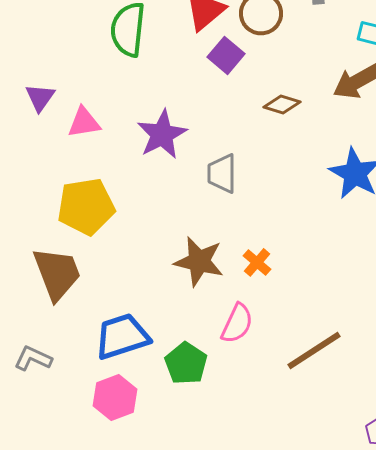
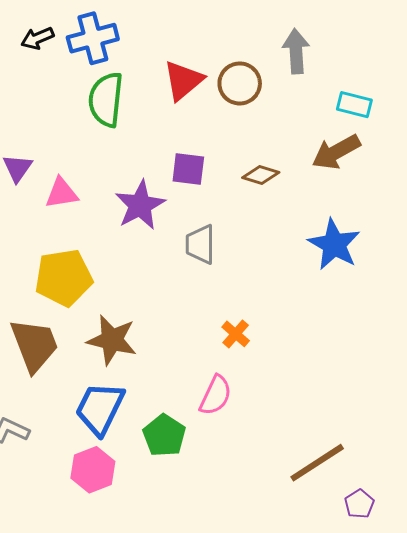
purple square: (226, 55) -> (188, 169), moved, turned -33
brown star: (199, 261) -> (112, 340), moved
blue trapezoid: (122, 336) -> (100, 408), turned -46
brown line: (314, 350) -> (317, 463), moved

